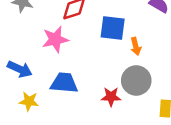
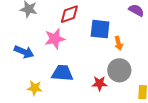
blue arrow: (20, 69) -> (24, 52), moved

